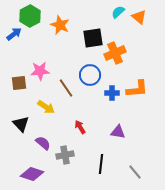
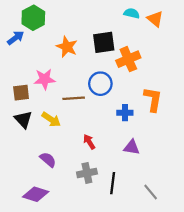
cyan semicircle: (118, 12) -> (132, 13), turned 56
orange star: (60, 25) -> (67, 47), moved
brown line: (66, 88) -> (74, 98), turned -60
orange L-shape: (137, 89) -> (153, 99), turned -75
blue cross: (112, 93) -> (125, 113), moved
black triangle: (21, 124) -> (23, 119), moved
gray cross: (65, 155) -> (87, 173), moved

